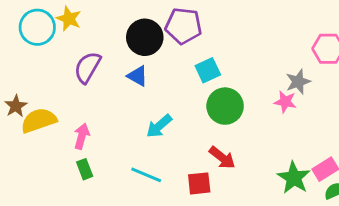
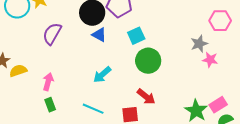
blue triangle: (138, 76) -> (99, 35), moved
pink star: (285, 102) -> (210, 60), moved
yellow semicircle: (39, 120) -> (18, 71), size x0.7

